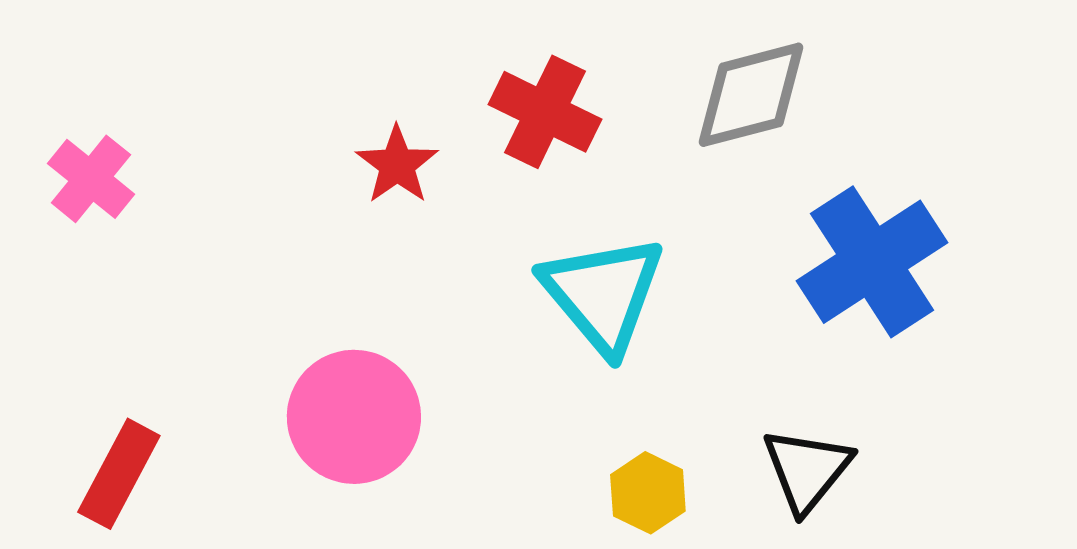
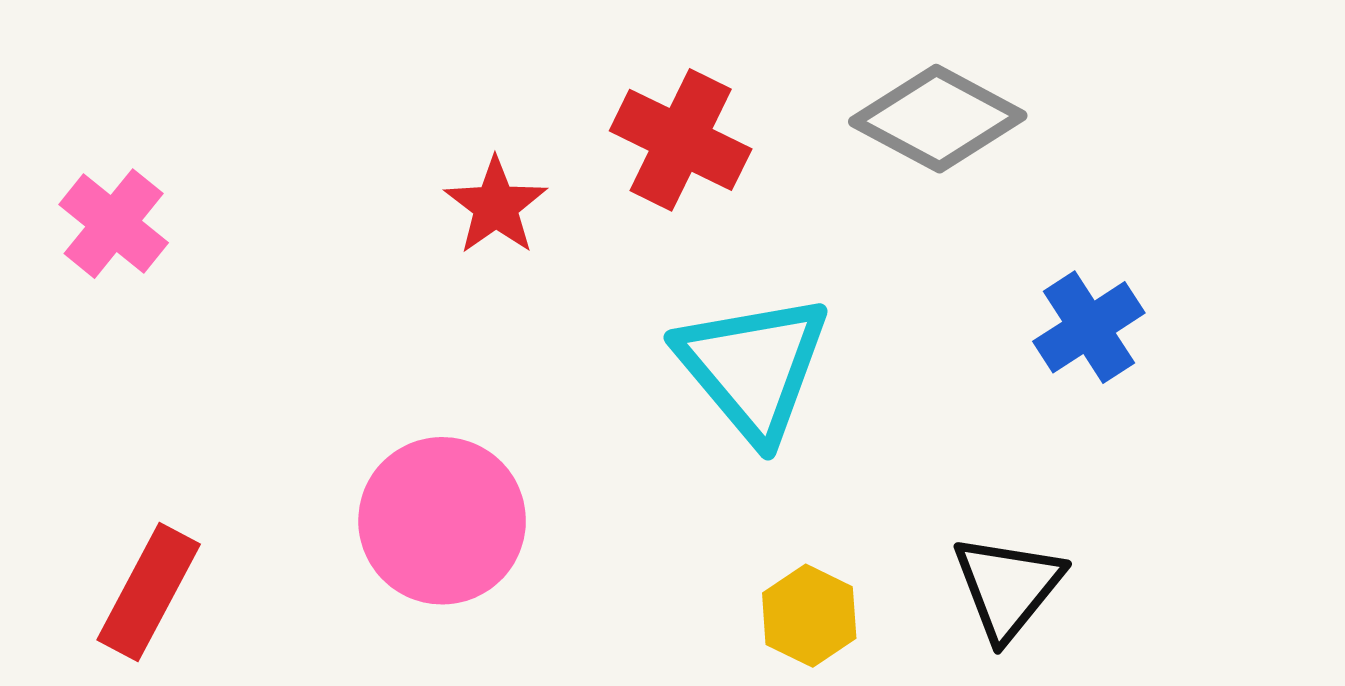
gray diamond: (751, 95) -> (938, 119), turned 43
blue cross: (872, 262) -> (1089, 327), size x0.6

